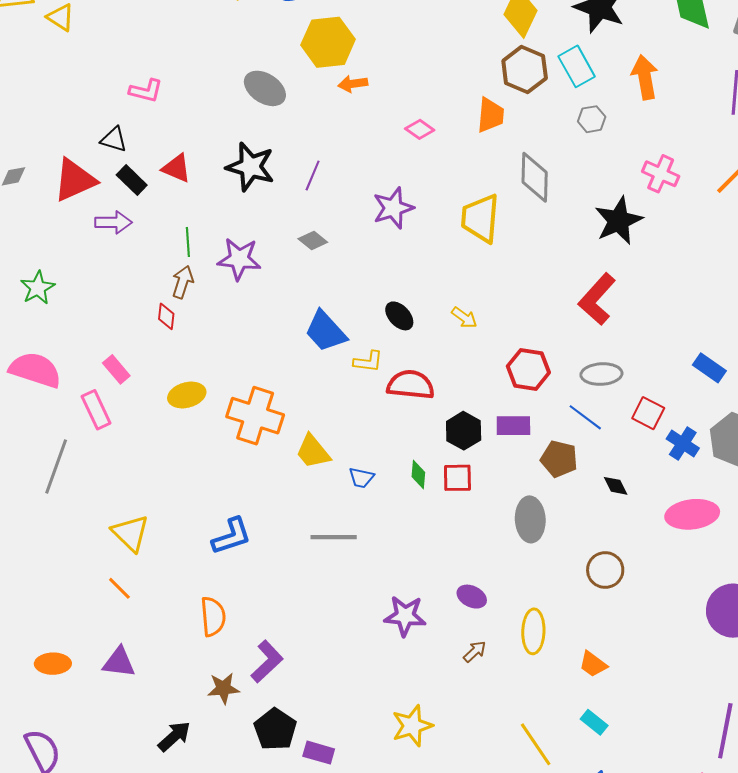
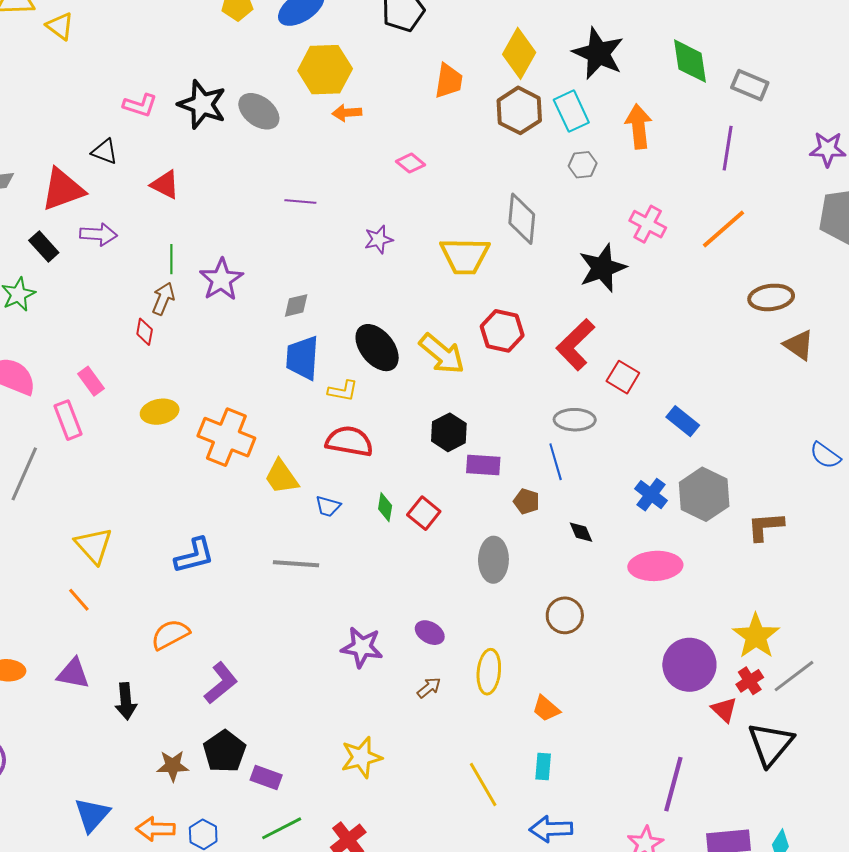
orange trapezoid: (490, 115) -> (449, 81), moved
black star: (250, 167) -> (202, 104), moved
purple line: (313, 176) -> (300, 202), turned 68
black rectangle: (132, 180) -> (44, 247), moved
purple star: (393, 208) -> (379, 240), size x0.7
yellow trapezoid: (480, 218) -> (465, 256), turned -98
gray diamond: (313, 241) -> (296, 305), moved, turned -56
purple star: (239, 259) -> (221, 280), turned 30
black ellipse: (399, 316) -> (377, 348), size x1.6
yellow arrow: (464, 318) -> (442, 354), size x1.8
blue trapezoid: (326, 331) -> (302, 358), turned 42
red hexagon: (528, 369) -> (502, 331), moved
red semicircle: (411, 385) -> (349, 441), moved
red square: (648, 413) -> (623, 377), moved
blue line: (585, 417) -> (556, 462), turned 33
black hexagon: (464, 431) -> (449, 432), moved
brown pentagon: (559, 459) -> (526, 501), size x0.7
red square: (457, 478) -> (424, 513), turned 36
orange semicircle: (213, 617) -> (170, 634), turned -117
brown star: (223, 688) -> (173, 766), moved
cyan rectangle: (594, 722) -> (543, 767), turned 52
black arrow: (174, 736) -> (126, 701), moved, turned 123

